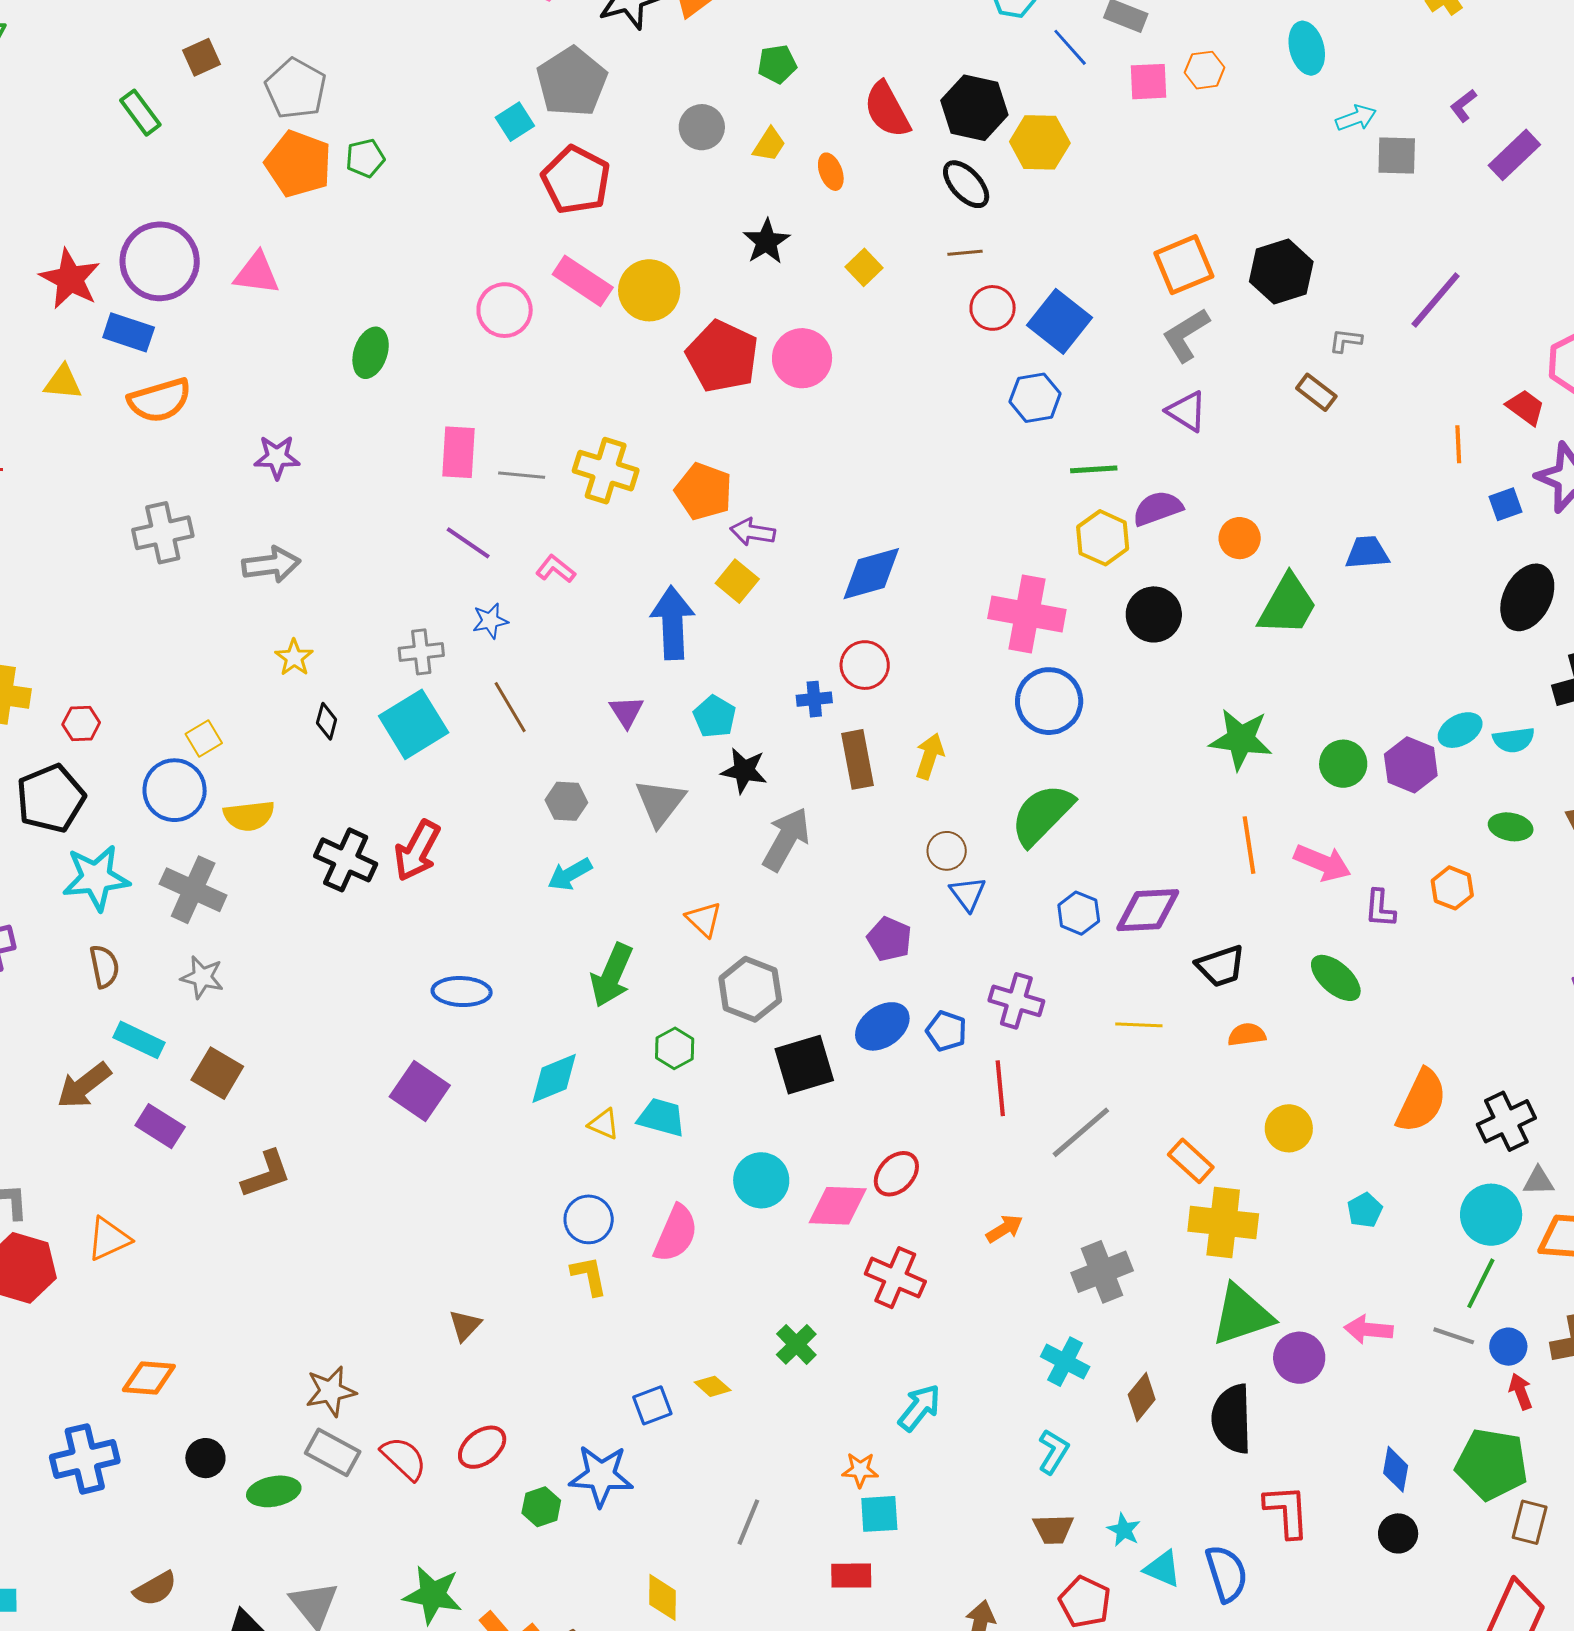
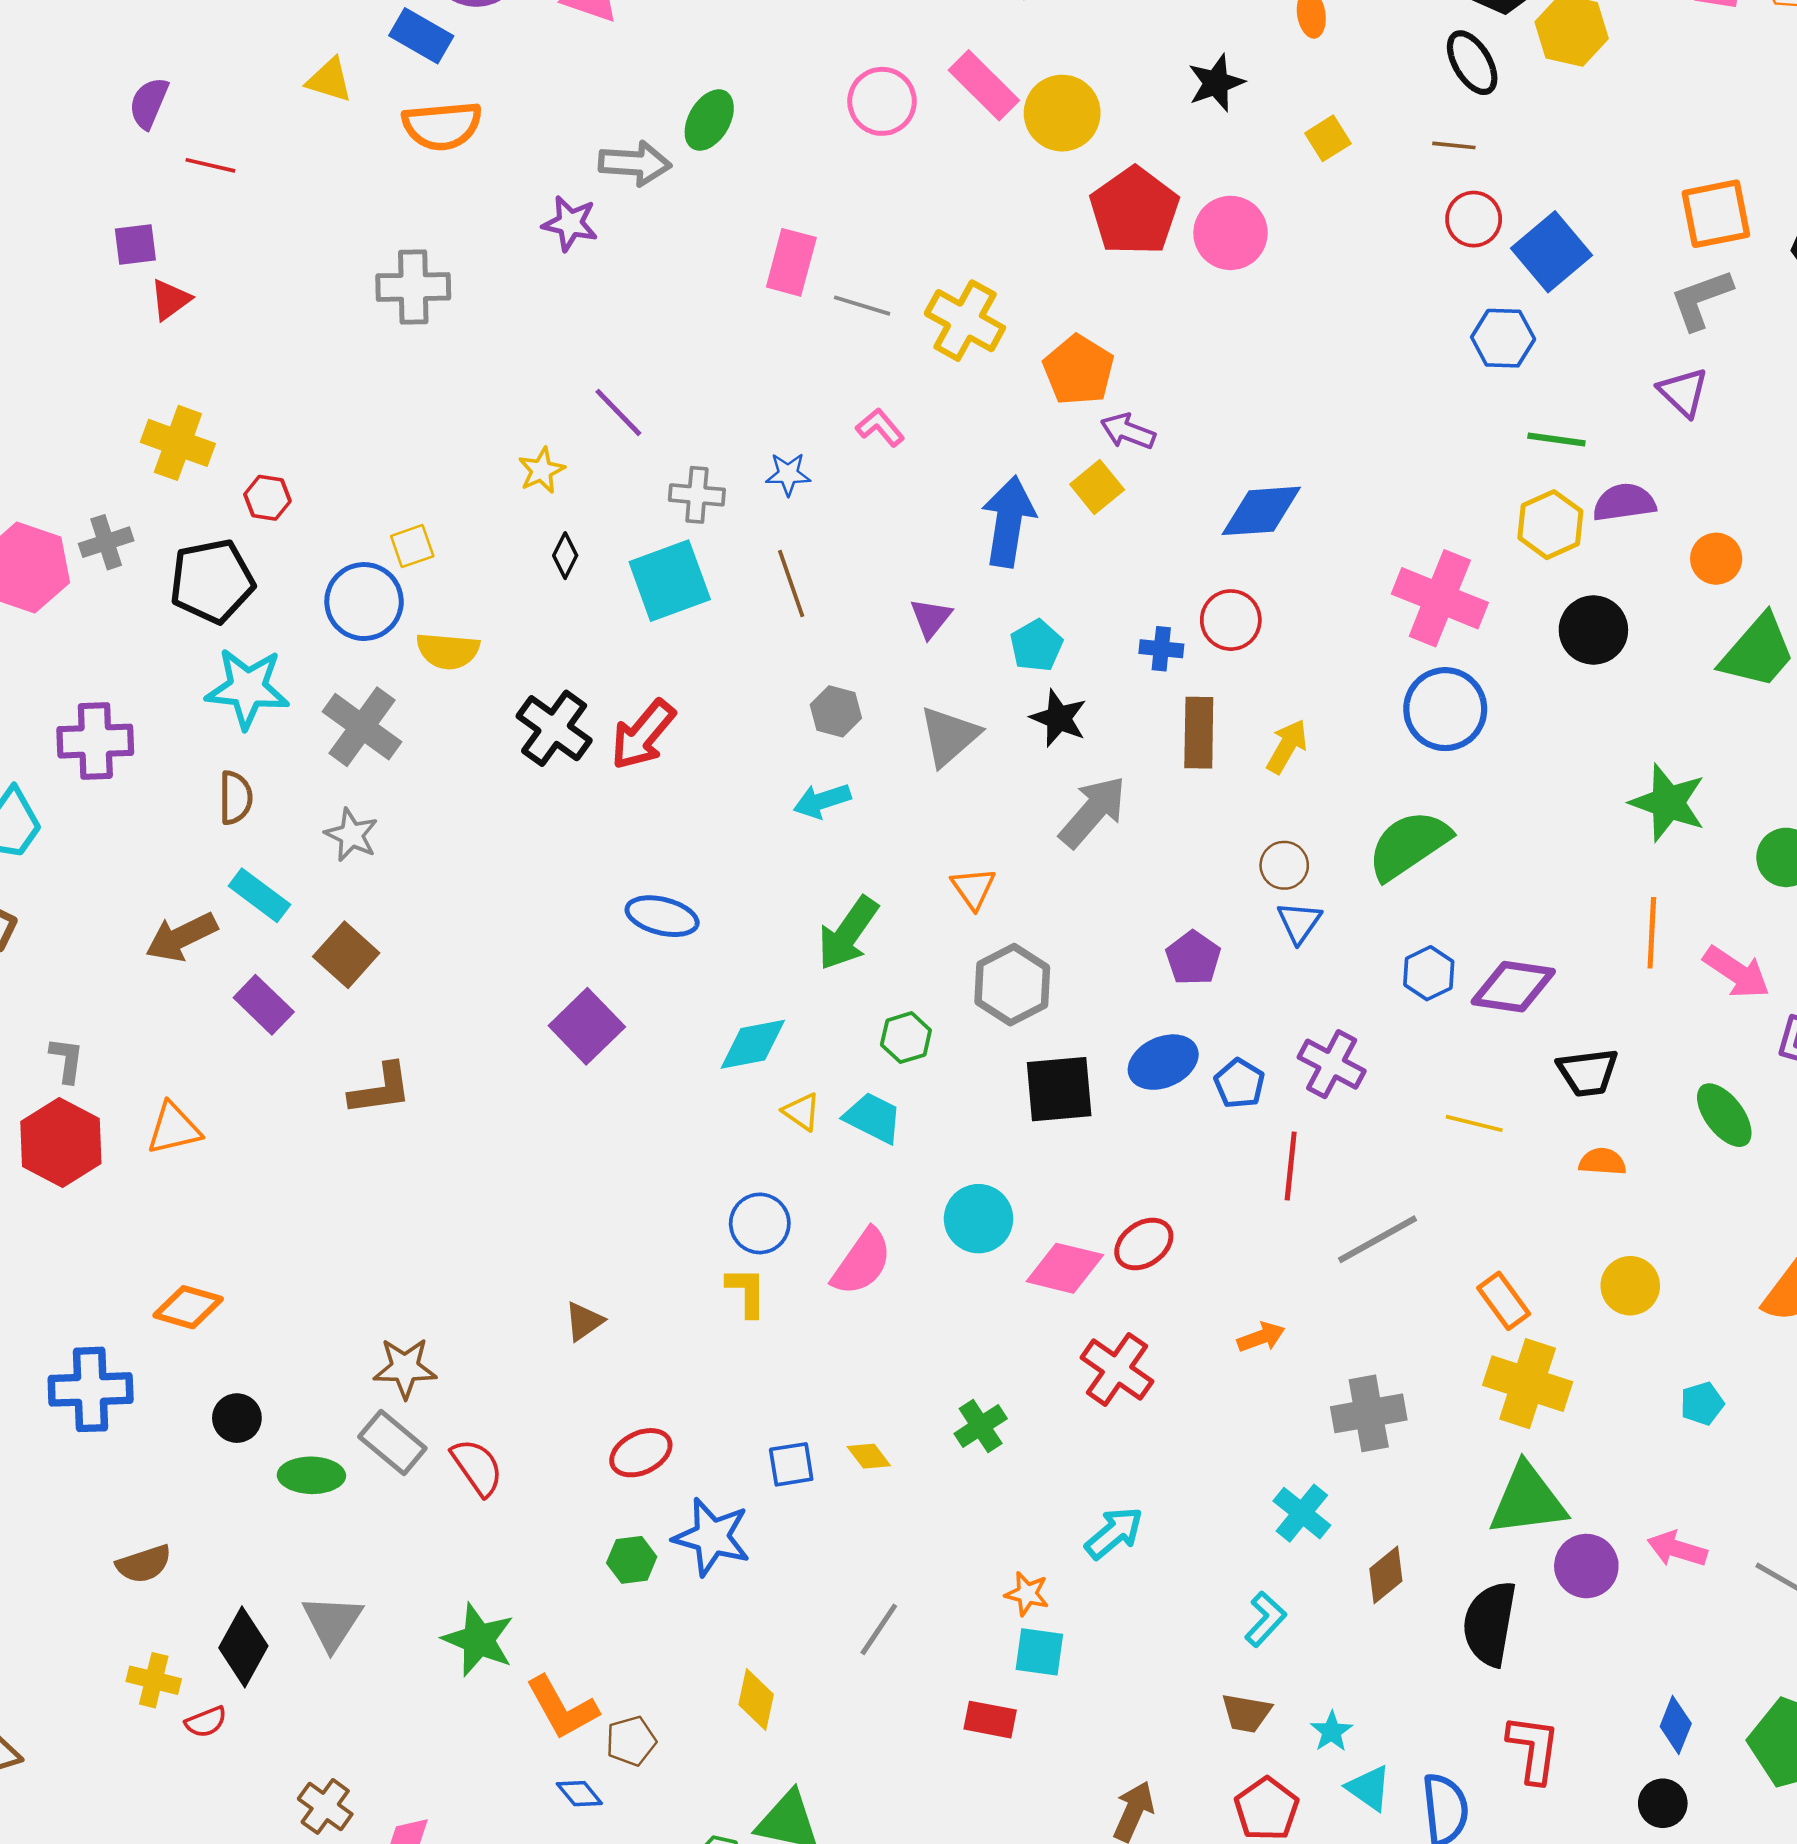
purple line: (468, 543) -> (618, 412), moved
gray arrow: (271, 565) -> (635, 163), moved
red ellipse: (482, 1447) -> (641, 1453), moved

